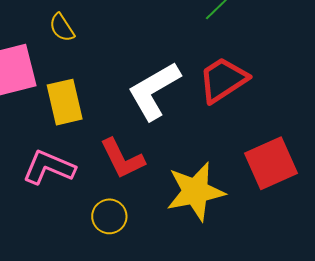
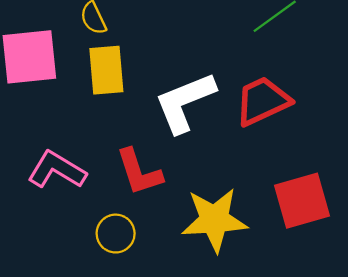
yellow rectangle: (65, 102) -> (106, 70), moved

